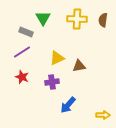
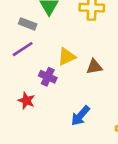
red star: (22, 77) -> (26, 101), moved
purple cross: (52, 82) -> (48, 77), moved, turned 32

